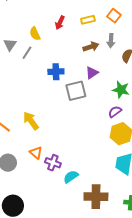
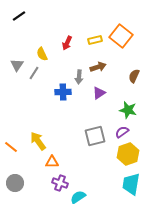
orange square: (114, 16) -> (121, 36), size x1.6
gray arrow: (111, 41) -> (79, 77), moved
gray square: (76, 91) -> (95, 136), moved
orange triangle: (36, 153) -> (52, 162), moved, turned -40

